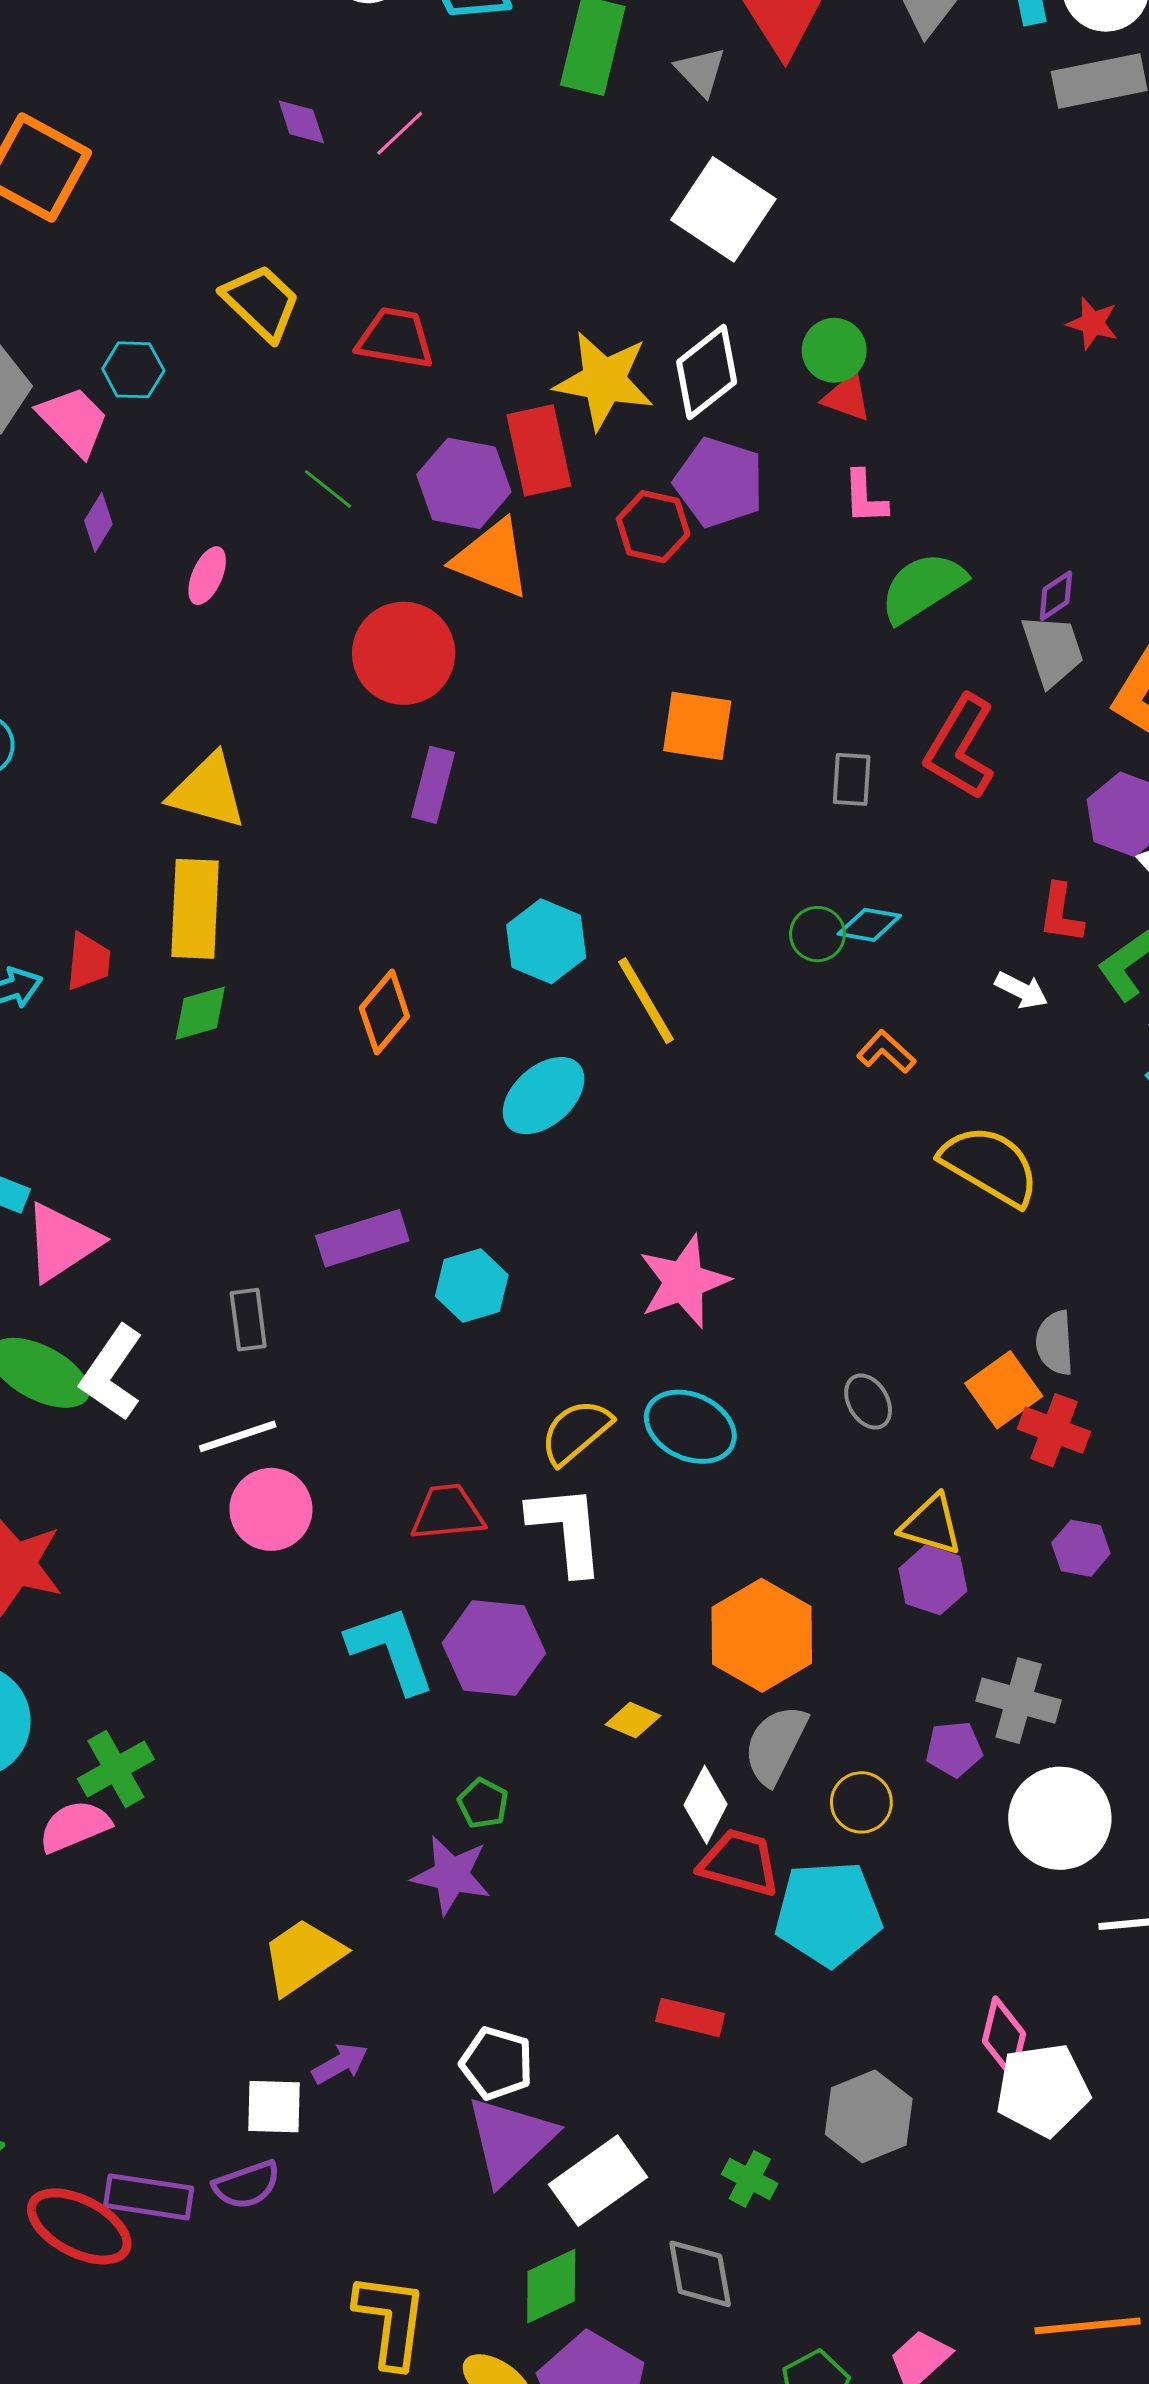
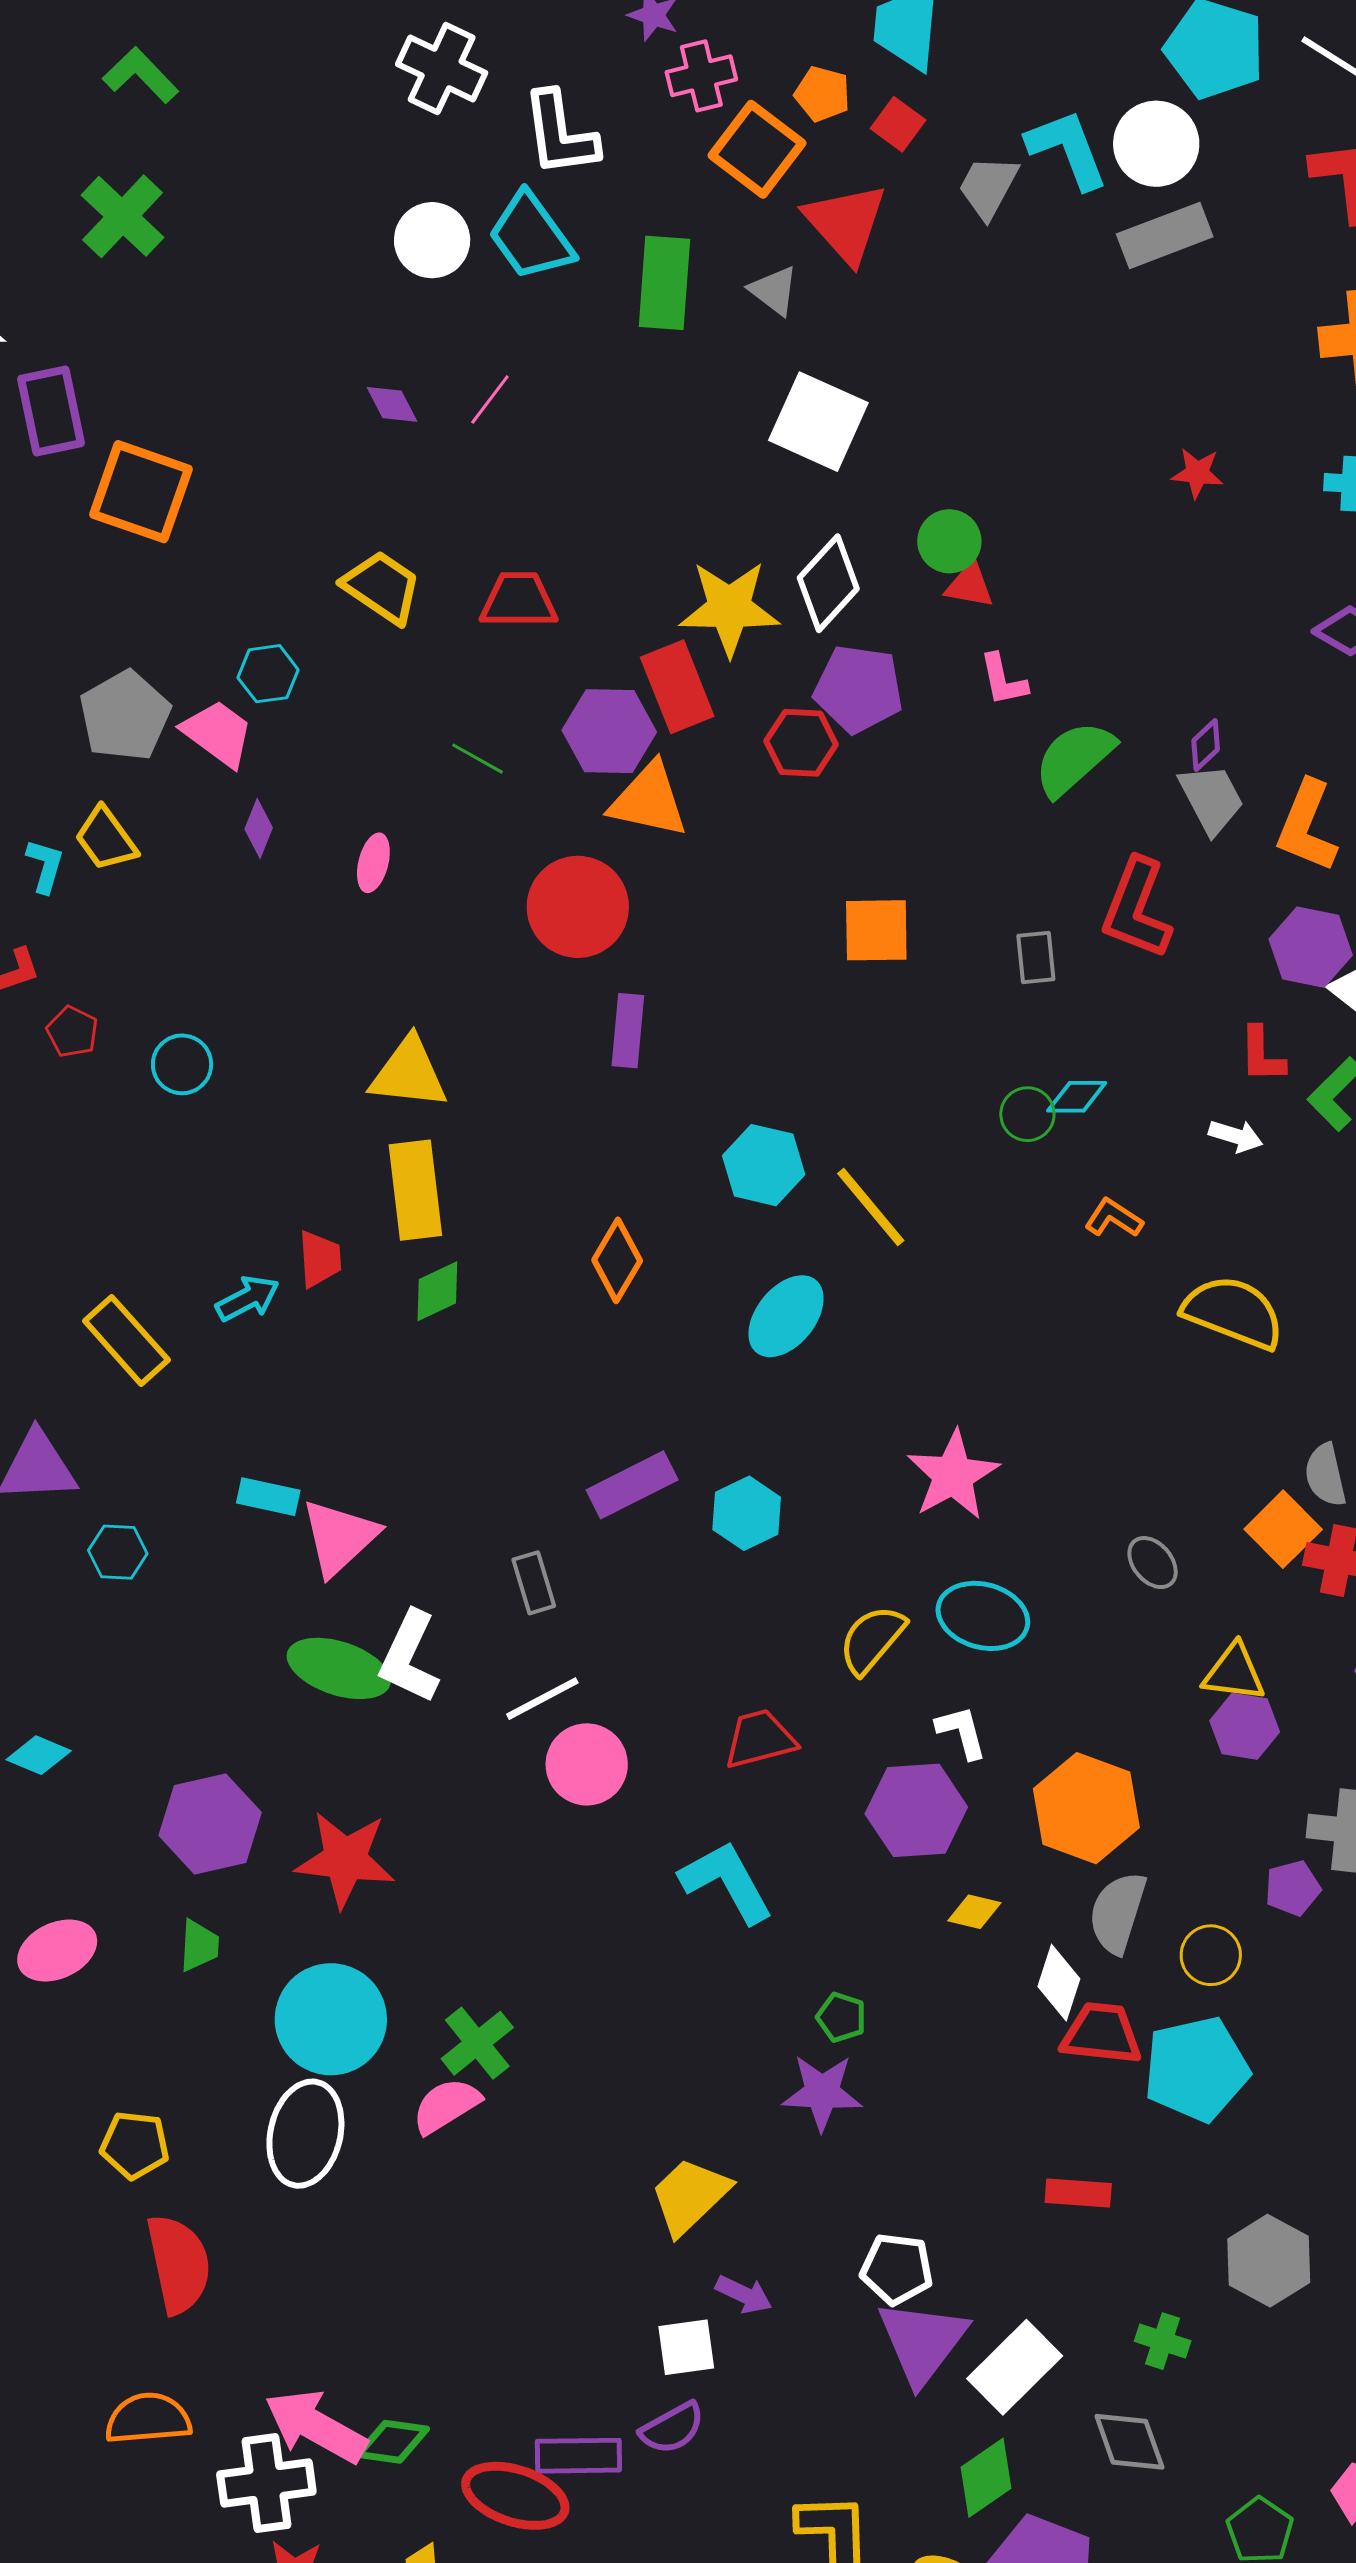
white L-shape: (567, 1529) -> (962, 1732), moved, size x0.6
purple hexagon: (494, 1648) -> (916, 1810), moved
purple arrow: (340, 2063) -> (744, 2294), turned 64

